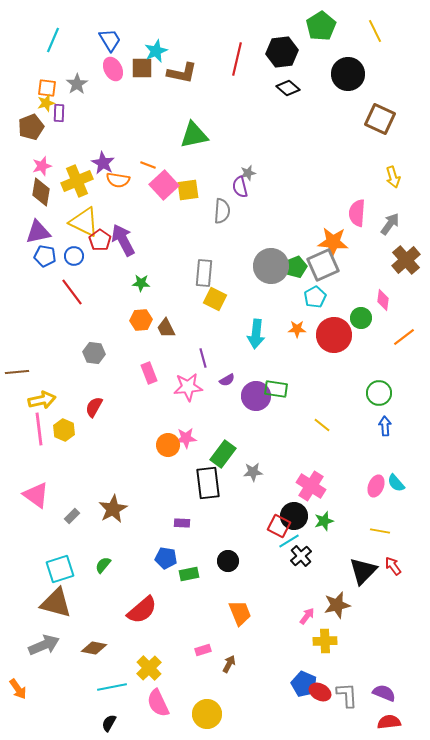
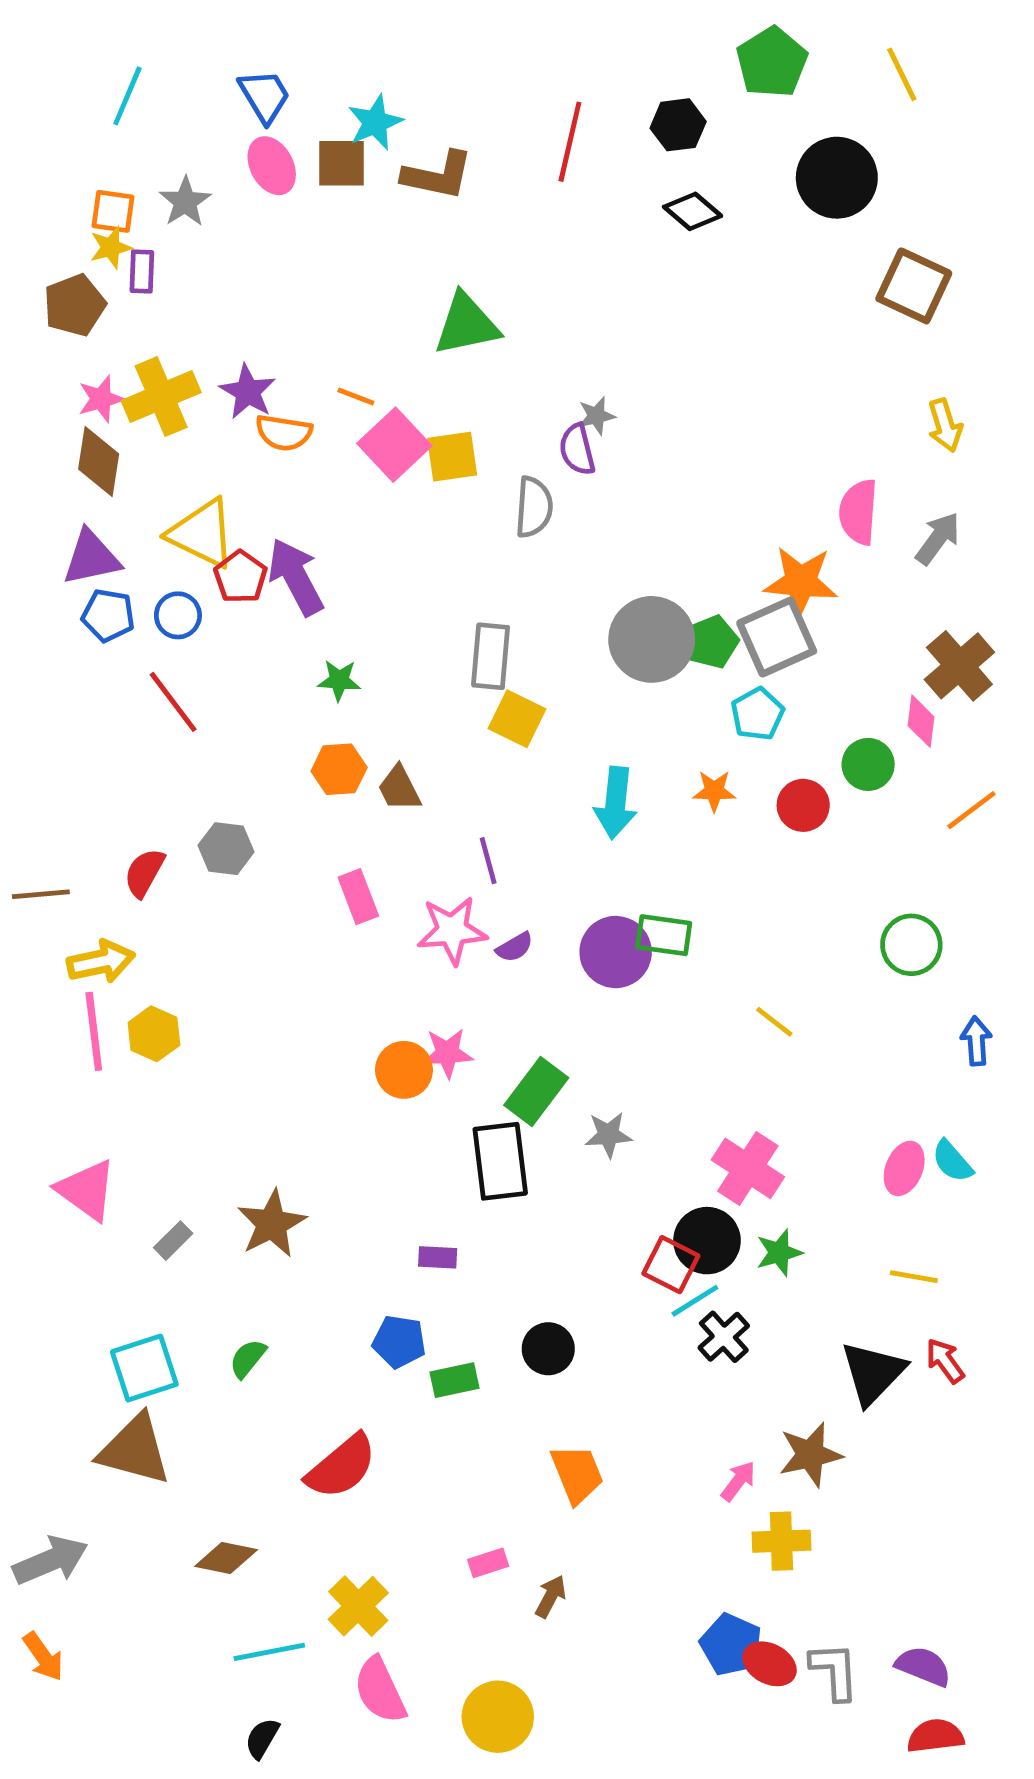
black hexagon: (282, 52) -> (678, 125), size x0.7
yellow cross: (77, 181) -> (161, 397), moved
brown cross: (406, 260) -> (959, 666), moved
red circle: (334, 335) -> (803, 805), size x0.6
purple semicircle: (227, 380) -> (515, 947), moved
red semicircle: (94, 407) -> (144, 873), moved
blue arrow: (385, 426) -> (976, 1041), moved
gray arrow: (44, 645) -> (50, 1560), moved

